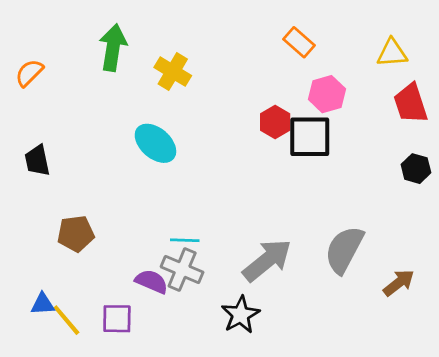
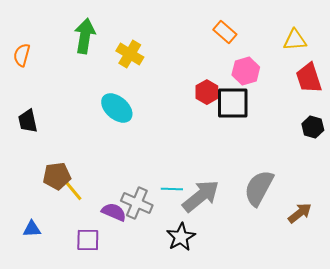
orange semicircle: (29, 73) -> (22, 55), turned -30
cyan line: (185, 240) -> (172, 189), moved
yellow line: (66, 320) -> (72, 189), moved

